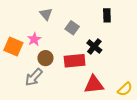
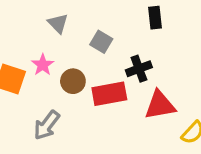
black cross: (94, 47) -> (139, 69), turned 35
brown circle: (45, 58) -> (73, 81), moved
red triangle: (94, 85) -> (160, 105), moved

